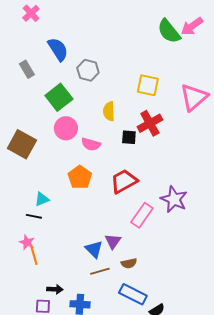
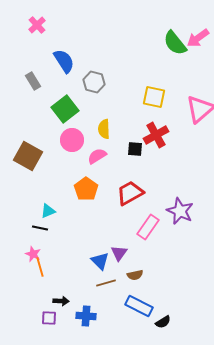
yellow semicircle: (109, 111) -> (104, 129), moved
pink semicircle: (91, 144) -> (97, 156), turned 132

